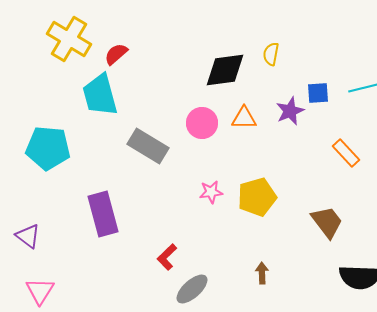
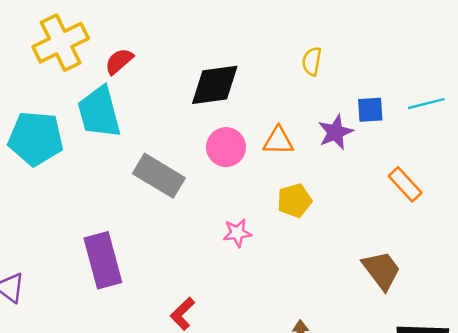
yellow cross: (69, 39) -> (61, 43), turned 33
black diamond: (225, 70) -> (215, 85), moved
cyan pentagon: (48, 148) -> (36, 138), moved
yellow pentagon: (257, 197) -> (294, 201), moved, size x0.7

